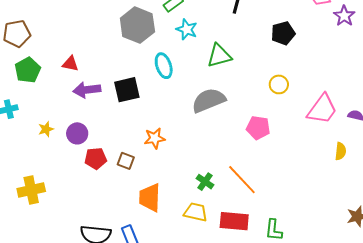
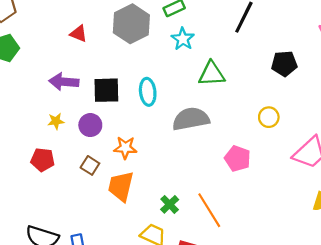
red triangle: (70, 64) -> (79, 34), moved
cyan ellipse: (164, 66) -> (148, 92), moved
yellow star: (46, 129) -> (56, 121), moved
purple circle: (77, 133) -> (90, 125), moved
red pentagon: (96, 159) -> (43, 160), moved
orange trapezoid: (150, 198) -> (121, 186), moved

